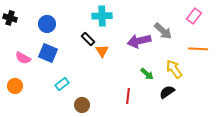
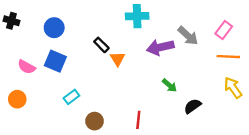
cyan cross: (102, 16) -> (137, 16), moved
pink rectangle: (194, 16) -> (224, 30), moved
yellow arrow: (174, 69) -> (233, 88), moved
red line: (128, 96) -> (138, 120), moved

